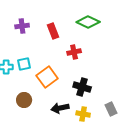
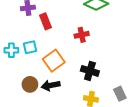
red rectangle: (53, 31) -> (45, 21), moved
black arrow: (60, 108) -> (51, 85), moved

